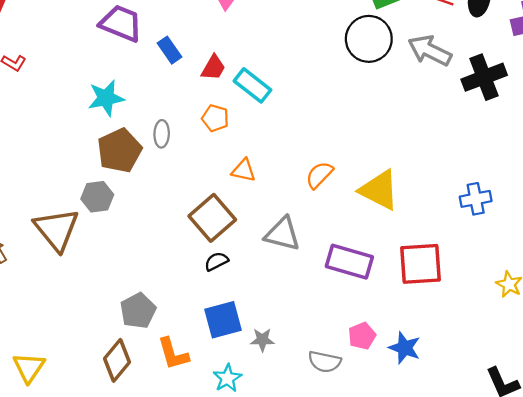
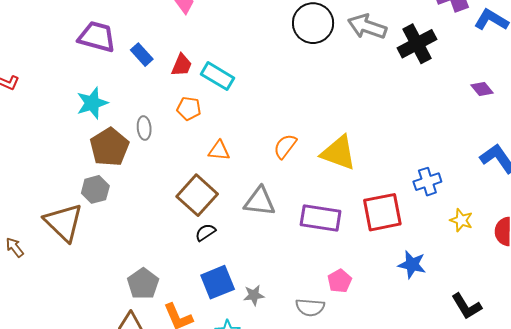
blue cross: (476, 199) -> (427, 182), moved
blue star: (405, 348) -> (412, 265), moved

